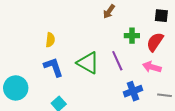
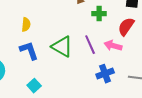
green cross: (132, 36) -> (99, 14), moved
pink arrow: (152, 67) -> (113, 46), moved

